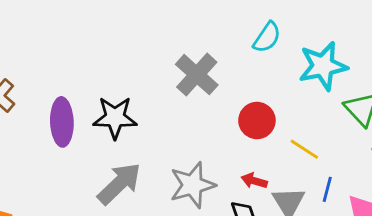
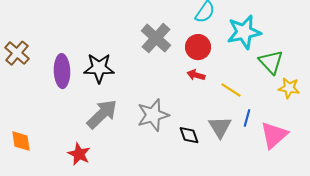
red circle: (257, 120) -> (198, 47), moved
red arrow: (254, 181) -> (196, 75), moved

